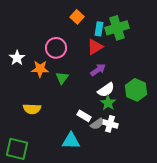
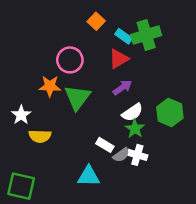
cyan rectangle: (99, 29) -> (124, 36), turned -64
white star: (17, 58) -> (21, 115), moved
green triangle: (62, 78) -> (77, 97), size x1.6

